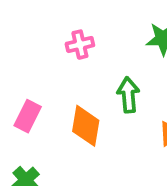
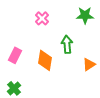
pink cross: (80, 45) -> (42, 18), turned -32

